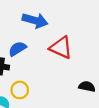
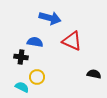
blue semicircle: (17, 49) -> (35, 42), turned 42

